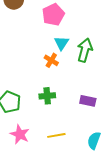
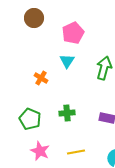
cyan triangle: (61, 43) -> (67, 61), moved
orange cross: (51, 60) -> (41, 78), moved

